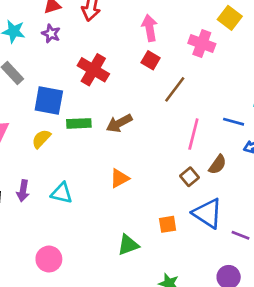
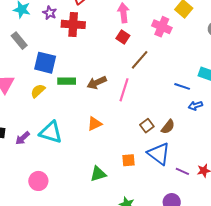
red cross: (93, 70) -> (73, 24), moved, turned -30
pink line: (193, 134) -> (124, 90), moved
brown semicircle: (217, 165) -> (168, 127), moved
purple arrow: (23, 191) -> (23, 138), moved, turned 35
cyan triangle: (62, 193) -> (51, 132), size x1.4

